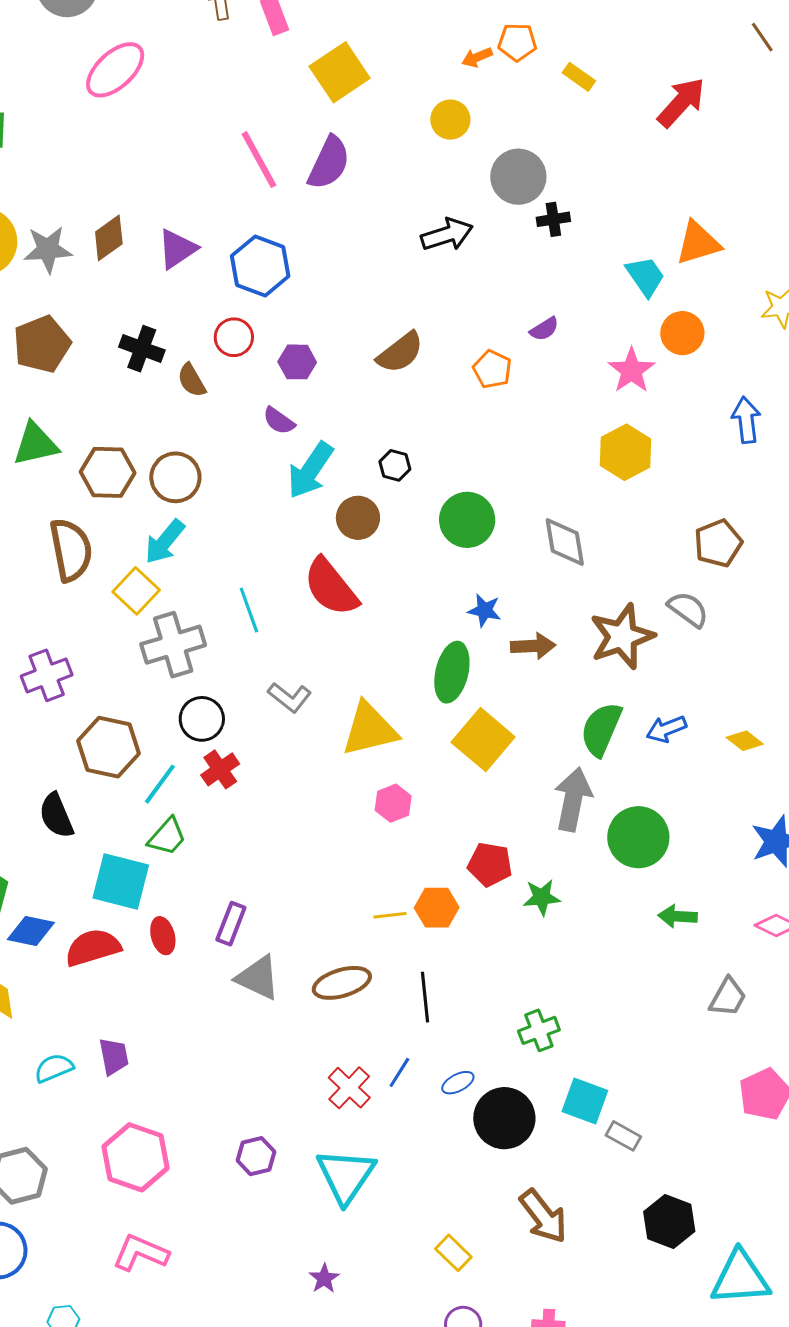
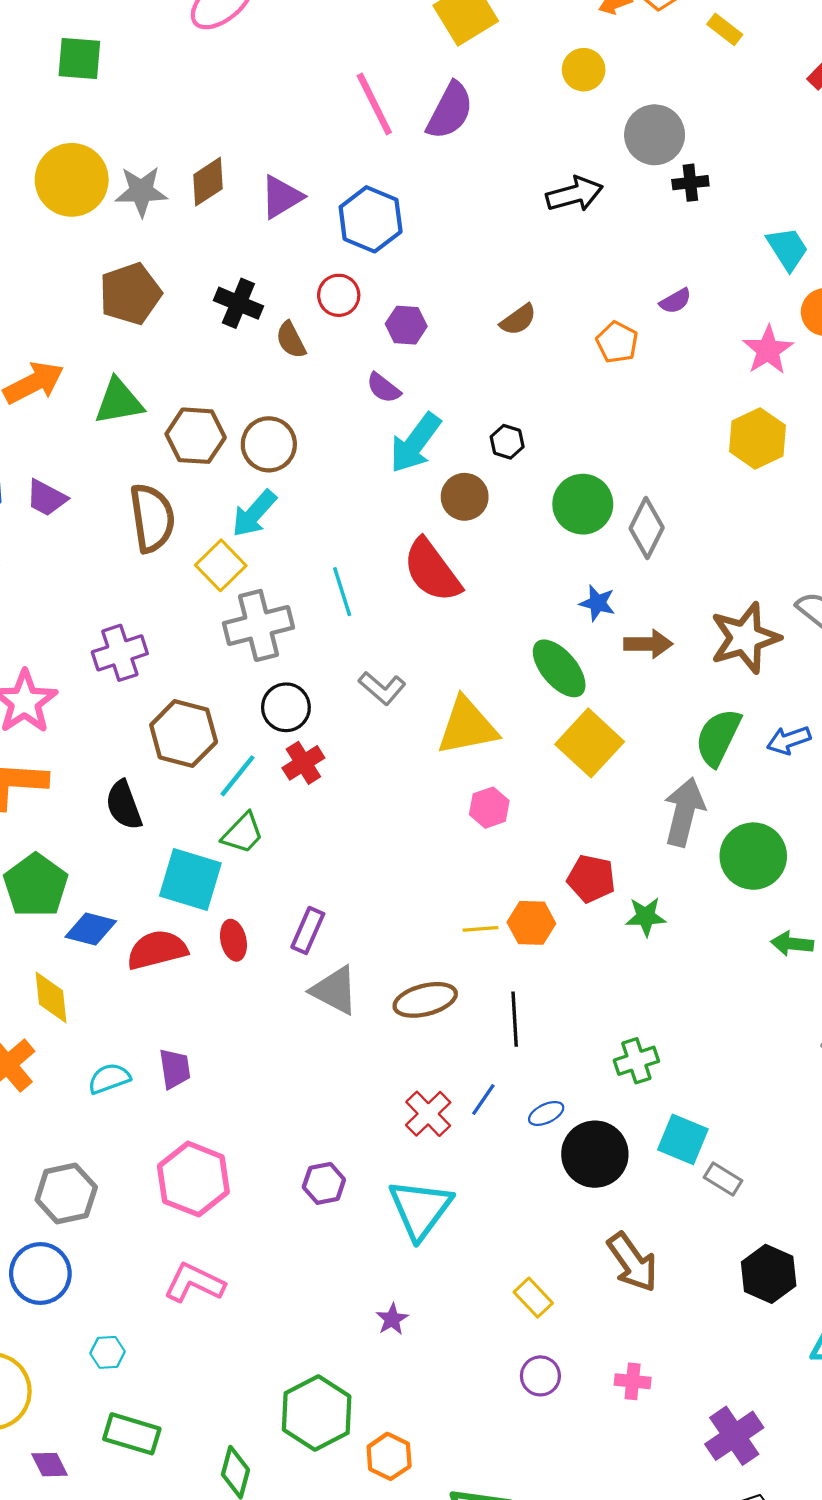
brown semicircle: (400, 352) -> (518, 320), size x0.7
gray diamond: (565, 542) -> (647, 528), moved, turned 34
green ellipse: (452, 672) -> (559, 668), turned -56

